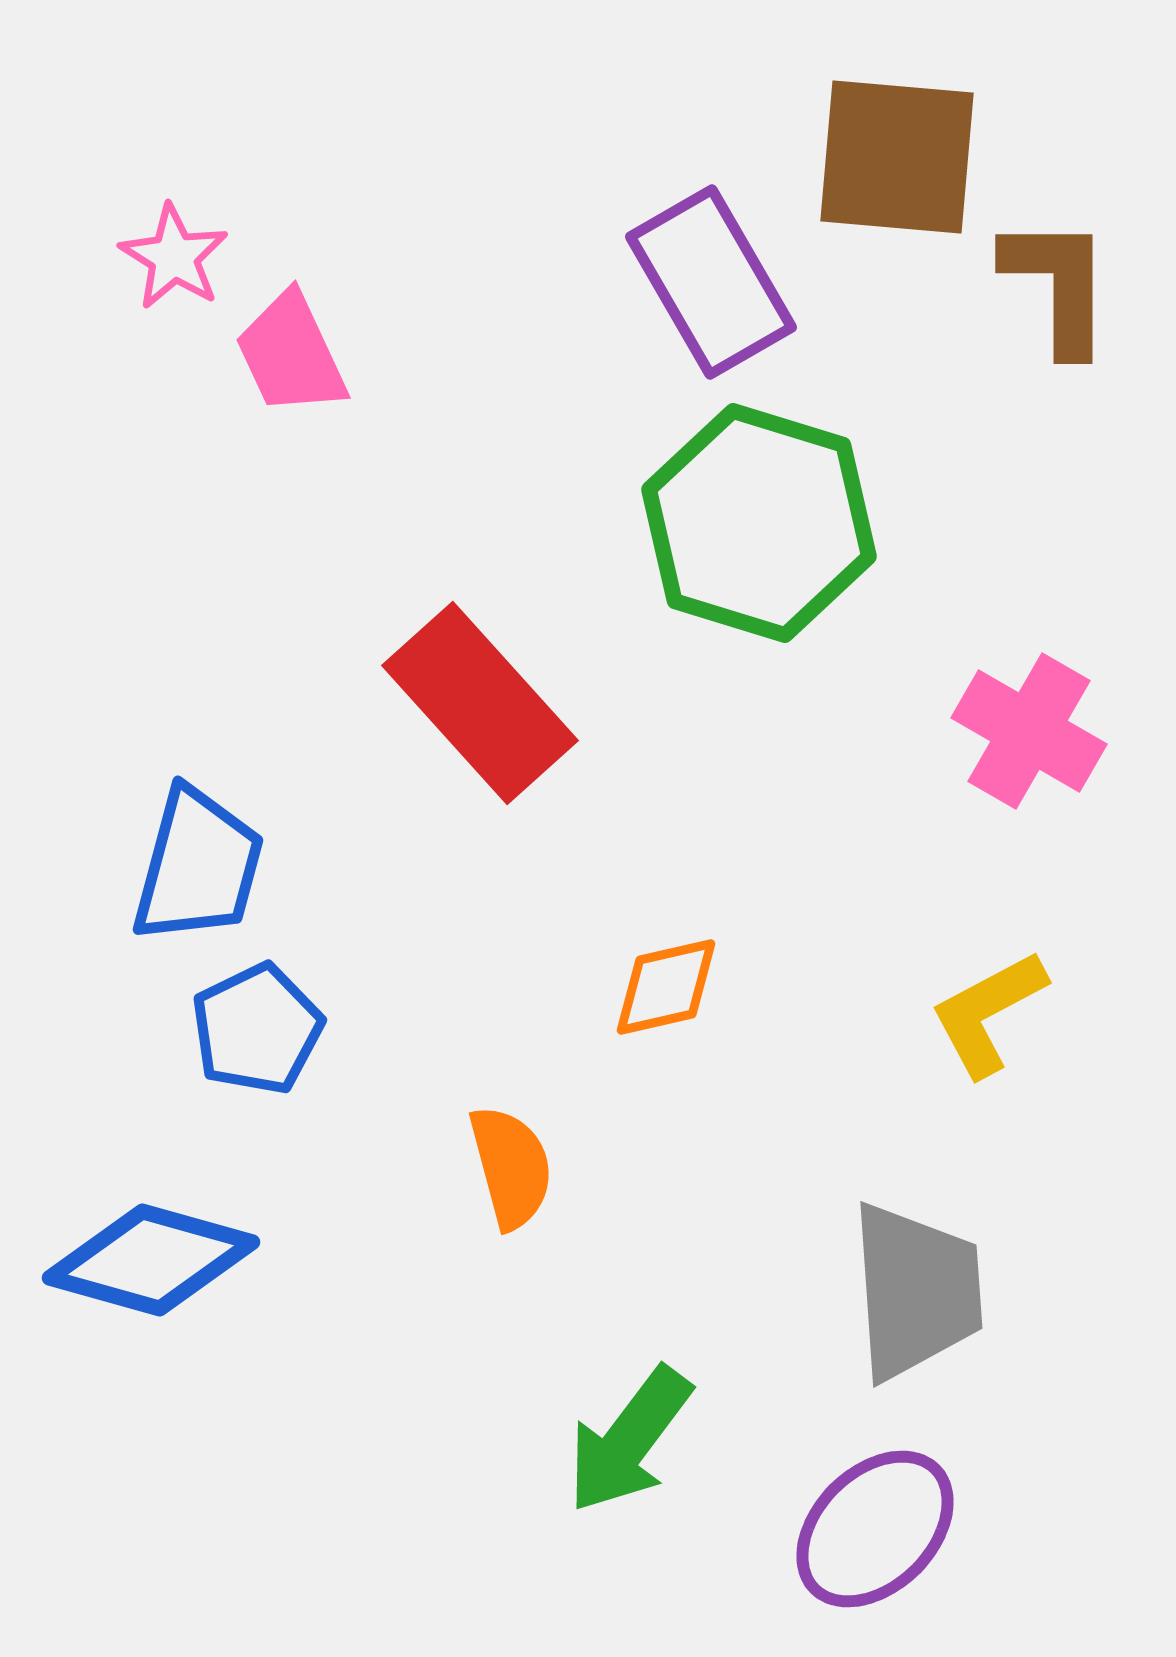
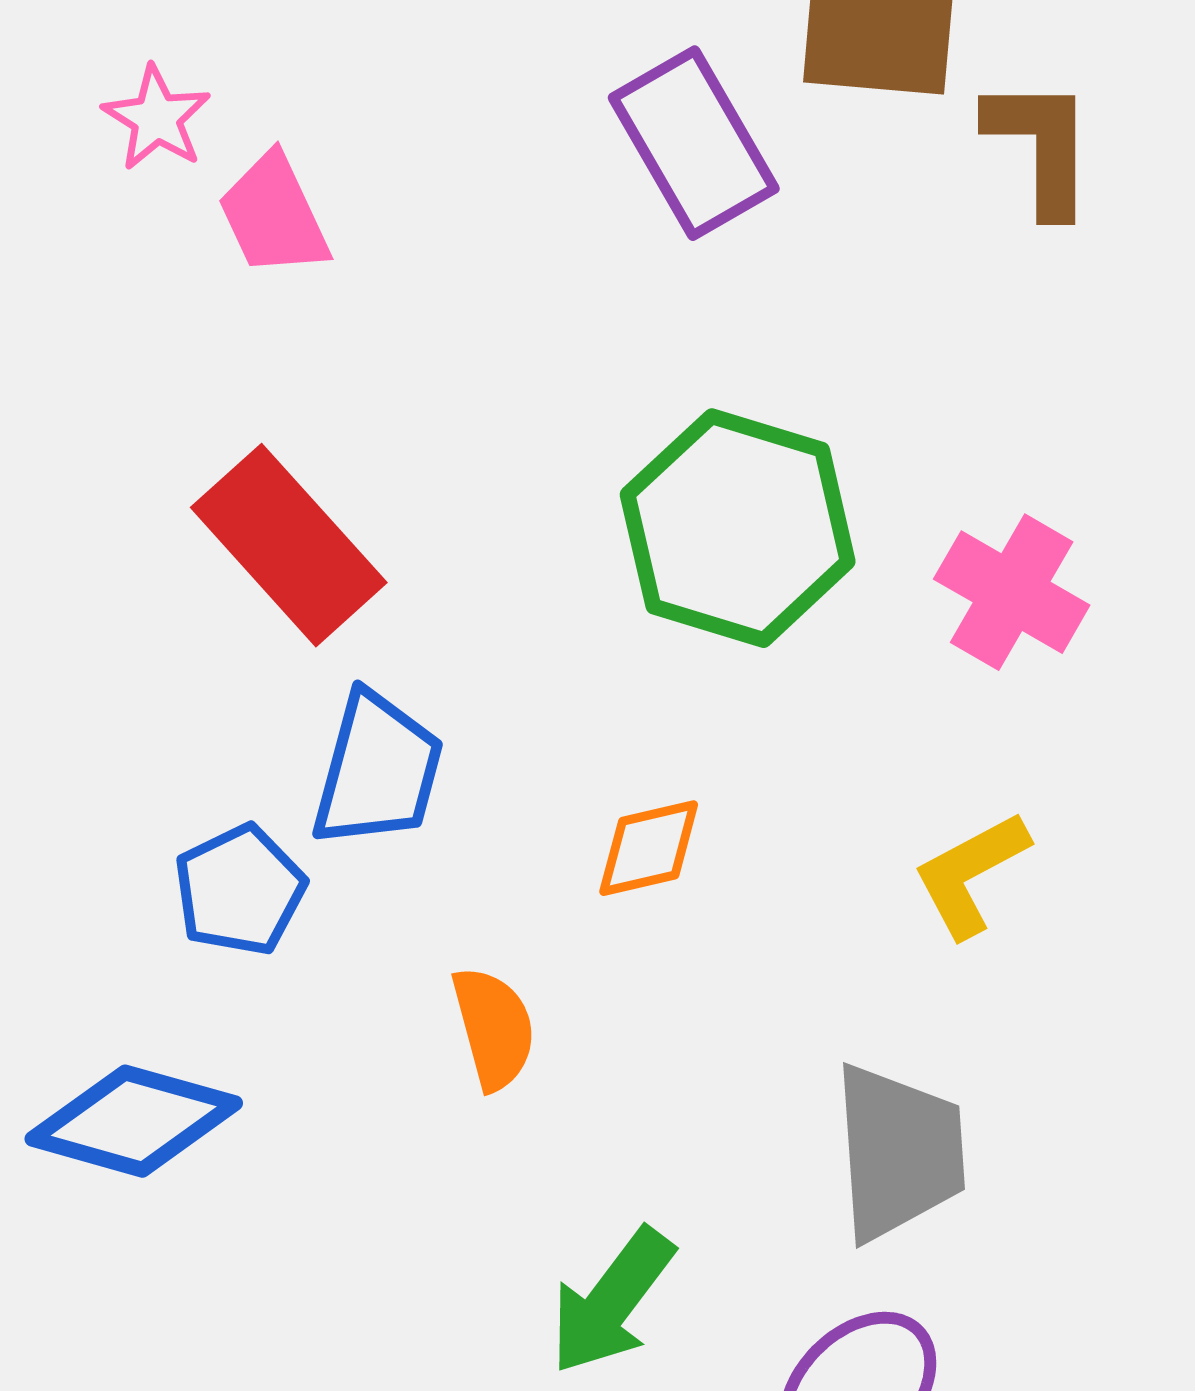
green hexagon: (759, 523) -> (738, 528), moved
red rectangle: (480, 703) -> (289, 545), moved
blue trapezoid: (198, 866) -> (378, 770), moved

